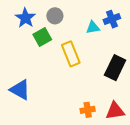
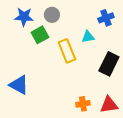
blue star: (25, 18) -> (24, 17), turned -30
cyan triangle: (93, 27) -> (88, 37), moved

